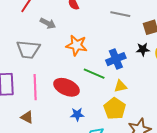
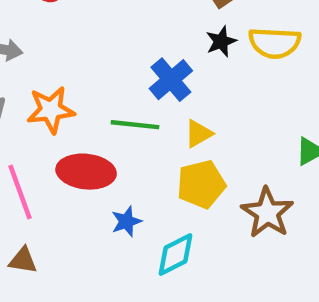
orange star: (77, 45) -> (51, 110), moved
yellow pentagon: (115, 109) -> (201, 184), turned -30

